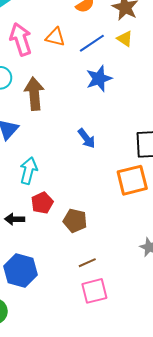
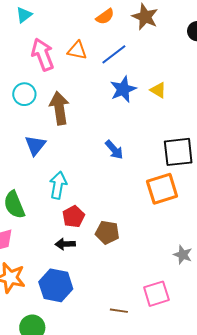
yellow triangle: (125, 39) -> (158, 90), moved
black arrow: (15, 219) -> (65, 244), moved
brown line: (87, 263) -> (119, 311), moved, turned 36
pink square: (94, 291) -> (156, 294), moved

